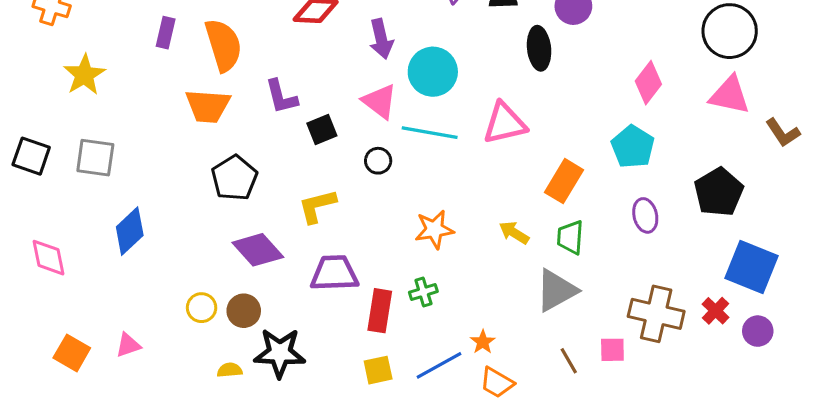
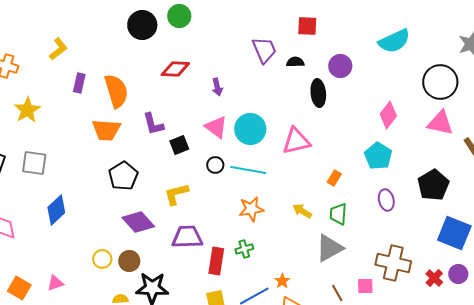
purple arrow: (381, 39) -> (217, 87), size x0.7
cyan circle: (433, 72) -> (250, 129), moved
cyan line: (430, 133) -> (248, 170), moved
orange rectangle: (564, 181) -> (334, 178), size x0.6
red cross: (716, 311) -> (434, 278), moved

